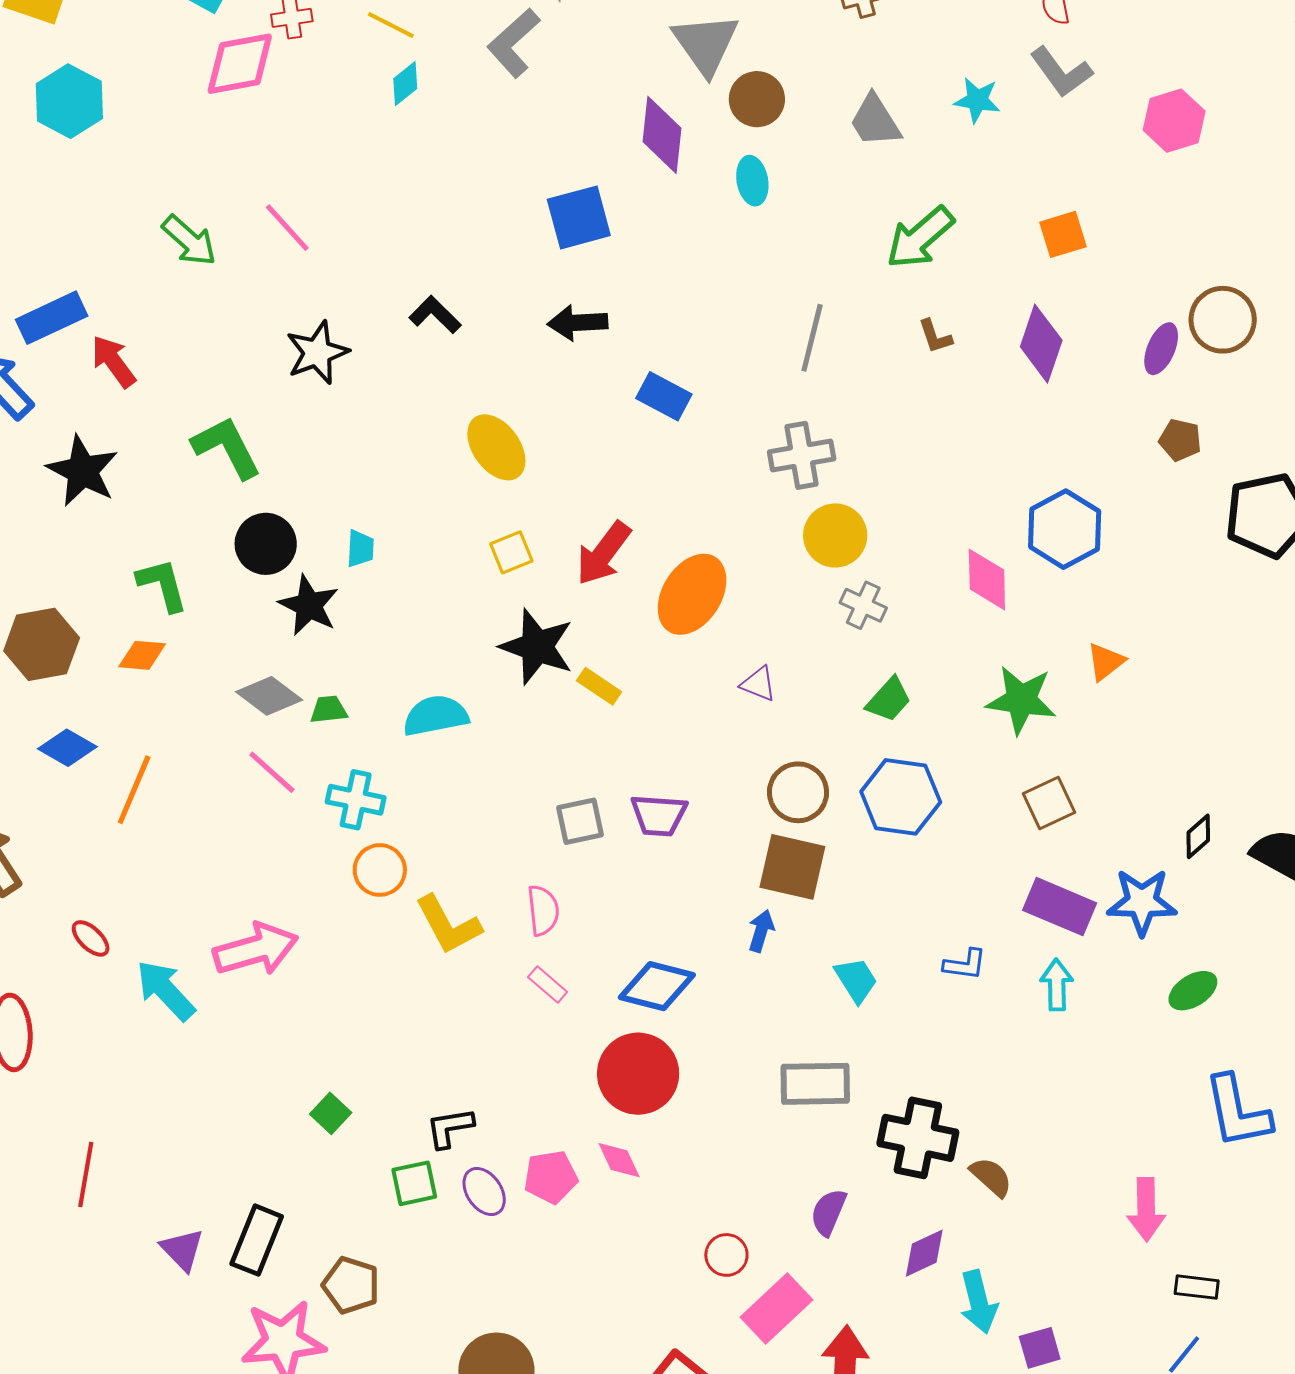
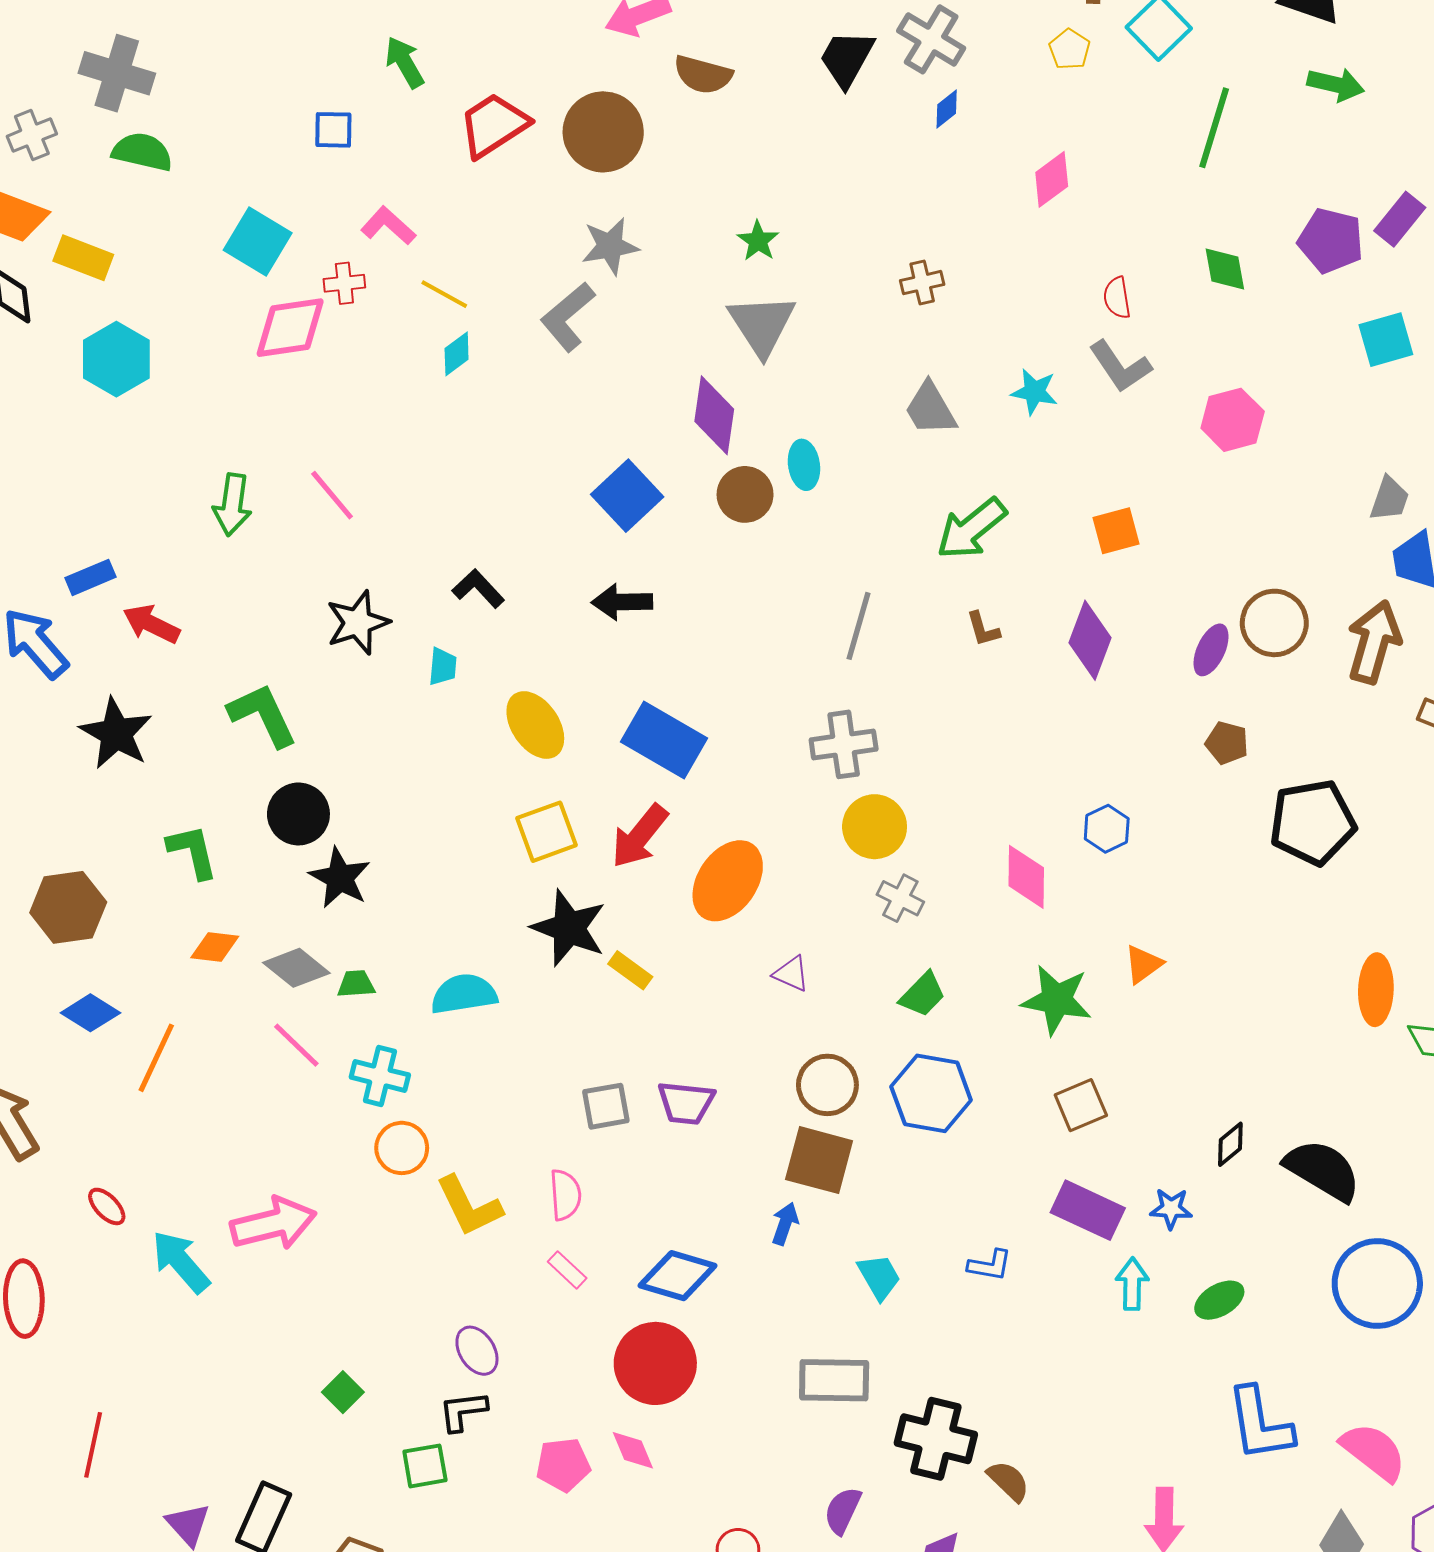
brown circle: (757, 99) -> (745, 494), moved
blue square: (579, 217) -> (627, 496), turned -30
green arrow: (189, 241) -> (232, 505), turned 54
blue rectangle: (52, 318) -> (90, 577), size x0.7
red arrow: (113, 361) -> (151, 624), turned -30
blue rectangle: (664, 396) -> (664, 740), moved, size x1.5
blue hexagon: (1065, 529) -> (1107, 829), size x0.6
cyan trapezoid: (360, 549) -> (443, 667), moved
yellow square: (511, 552) -> (546, 832), size x1.4
orange diamond: (142, 655) -> (215, 947), moved
blue star: (1142, 902) -> (1171, 1209), size x0.6
cyan arrow: (1057, 985) -> (1132, 1284), moved
purple ellipse: (484, 1192) -> (477, 1351), moved

